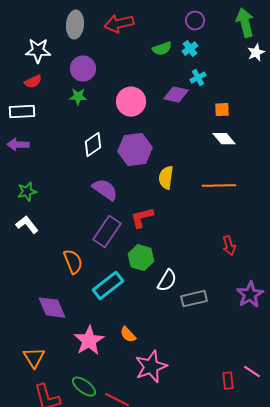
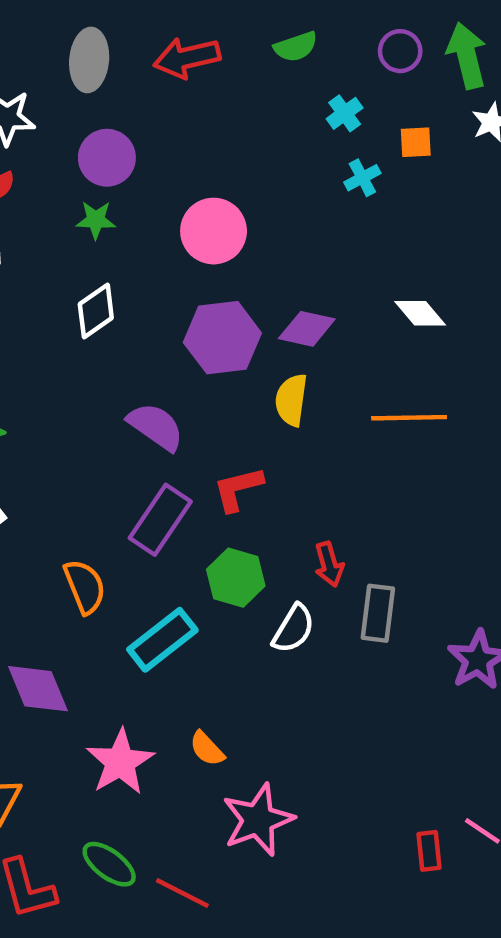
purple circle: (195, 21) -> (400, 51), moved
green semicircle: (162, 49) -> (296, 47), moved
purple diamond: (176, 95) -> (307, 329), moved
orange square: (222, 110) -> (416, 142), moved
white diamond: (93, 145) -> (96, 311), moved
red arrow: (229, 246) -> (329, 564), moved
gray rectangle: (194, 299) -> (378, 613), moved, turned -70

